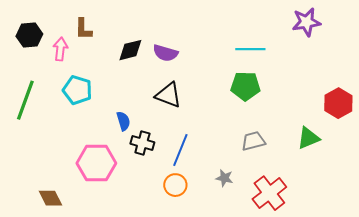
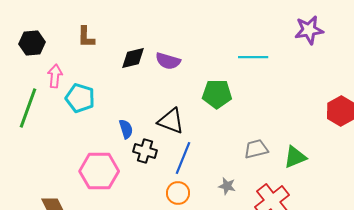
pink arrow: (60, 49) -> (55, 76), moved
green pentagon: (245, 86) -> (217, 94), moved
black triangle: (168, 95) -> (171, 121), moved
green triangle: (308, 138) -> (295, 157), moved

